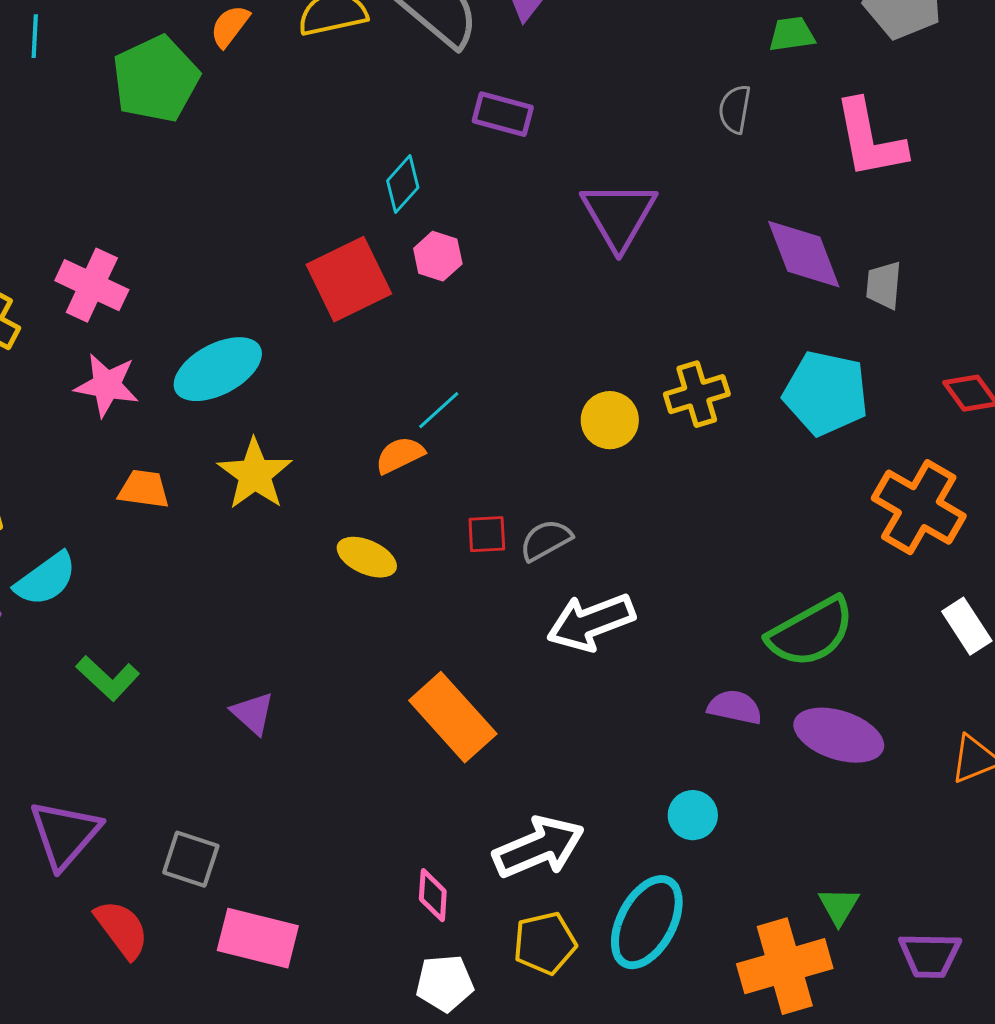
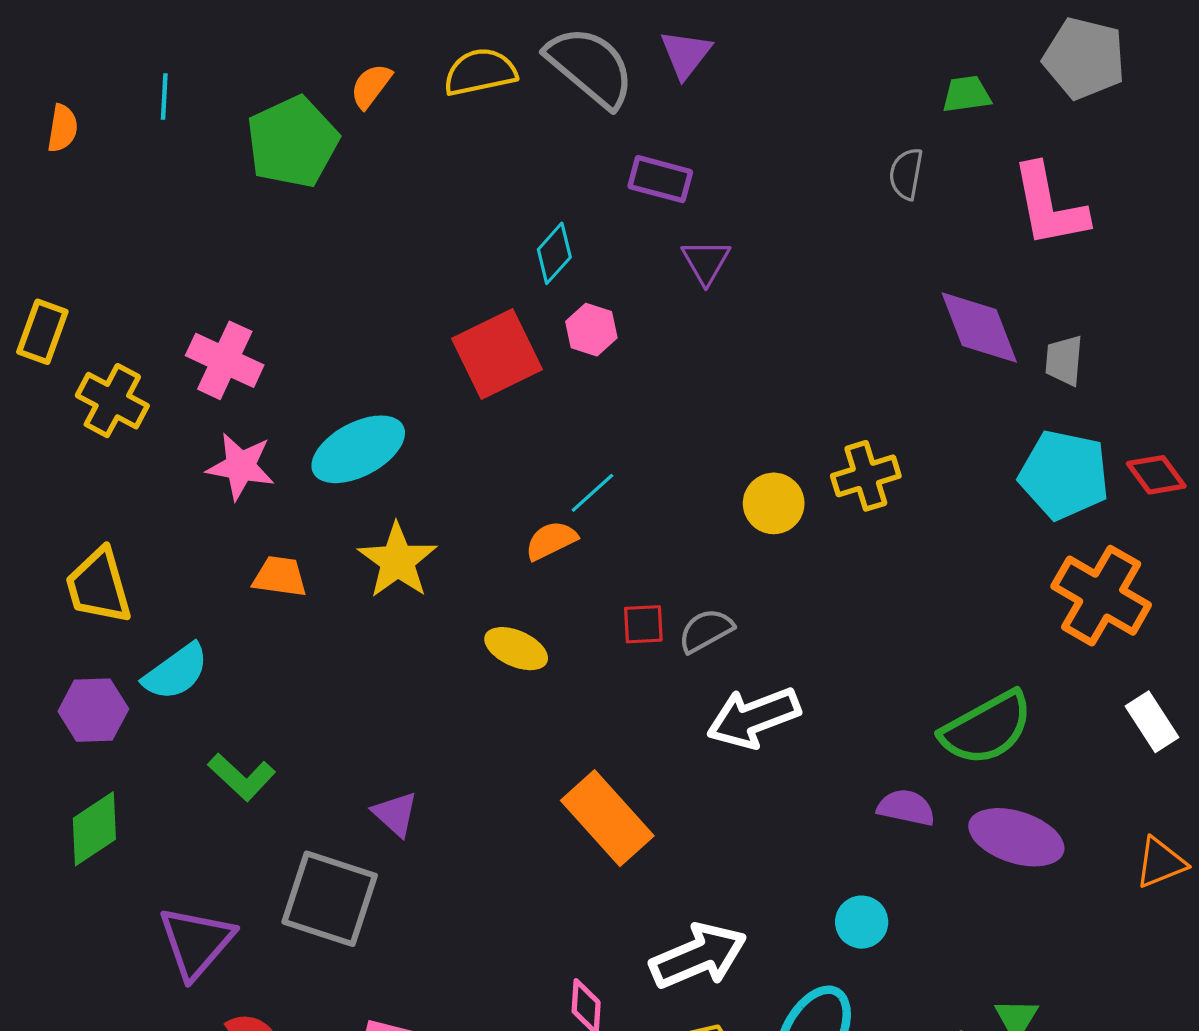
purple triangle: (619, 215) -> (706, 262), moved, size x0.6
cyan pentagon: (826, 393) -> (1064, 475), moved
gray square: (191, 859) -> (330, 899), moved, size x1.6

